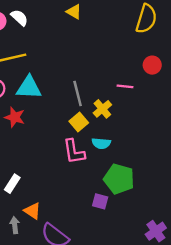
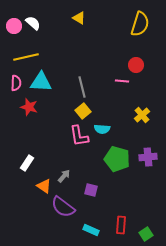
red circle: (152, 65) -> (136, 65), moved
yellow cross: (102, 109) -> (142, 115), moved
purple square: (100, 201) -> (91, 190), moved
gray arrow: (15, 225) -> (64, 176), moved, turned 48
purple cross: (156, 231) -> (148, 157), moved, turned 30

